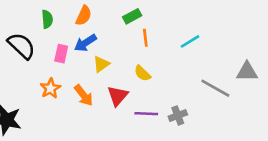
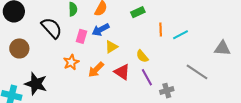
orange line: (145, 38) -> (161, 29), moved
gray triangle: (247, 72) -> (222, 48), moved
orange arrow: (84, 95) -> (96, 70), turned 78
red triangle: (118, 96) -> (122, 72), turned -42
purple line: (146, 114) -> (147, 77), moved, turned 54

